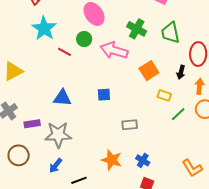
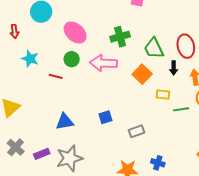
cyan star: (44, 28) -> (30, 59), size x0.7
green cross: (137, 29) -> (120, 37), turned -30
green trapezoid: (170, 33) -> (154, 48), moved
blue square: (104, 95) -> (105, 117), moved
green line: (178, 114) -> (181, 109), turned 49

